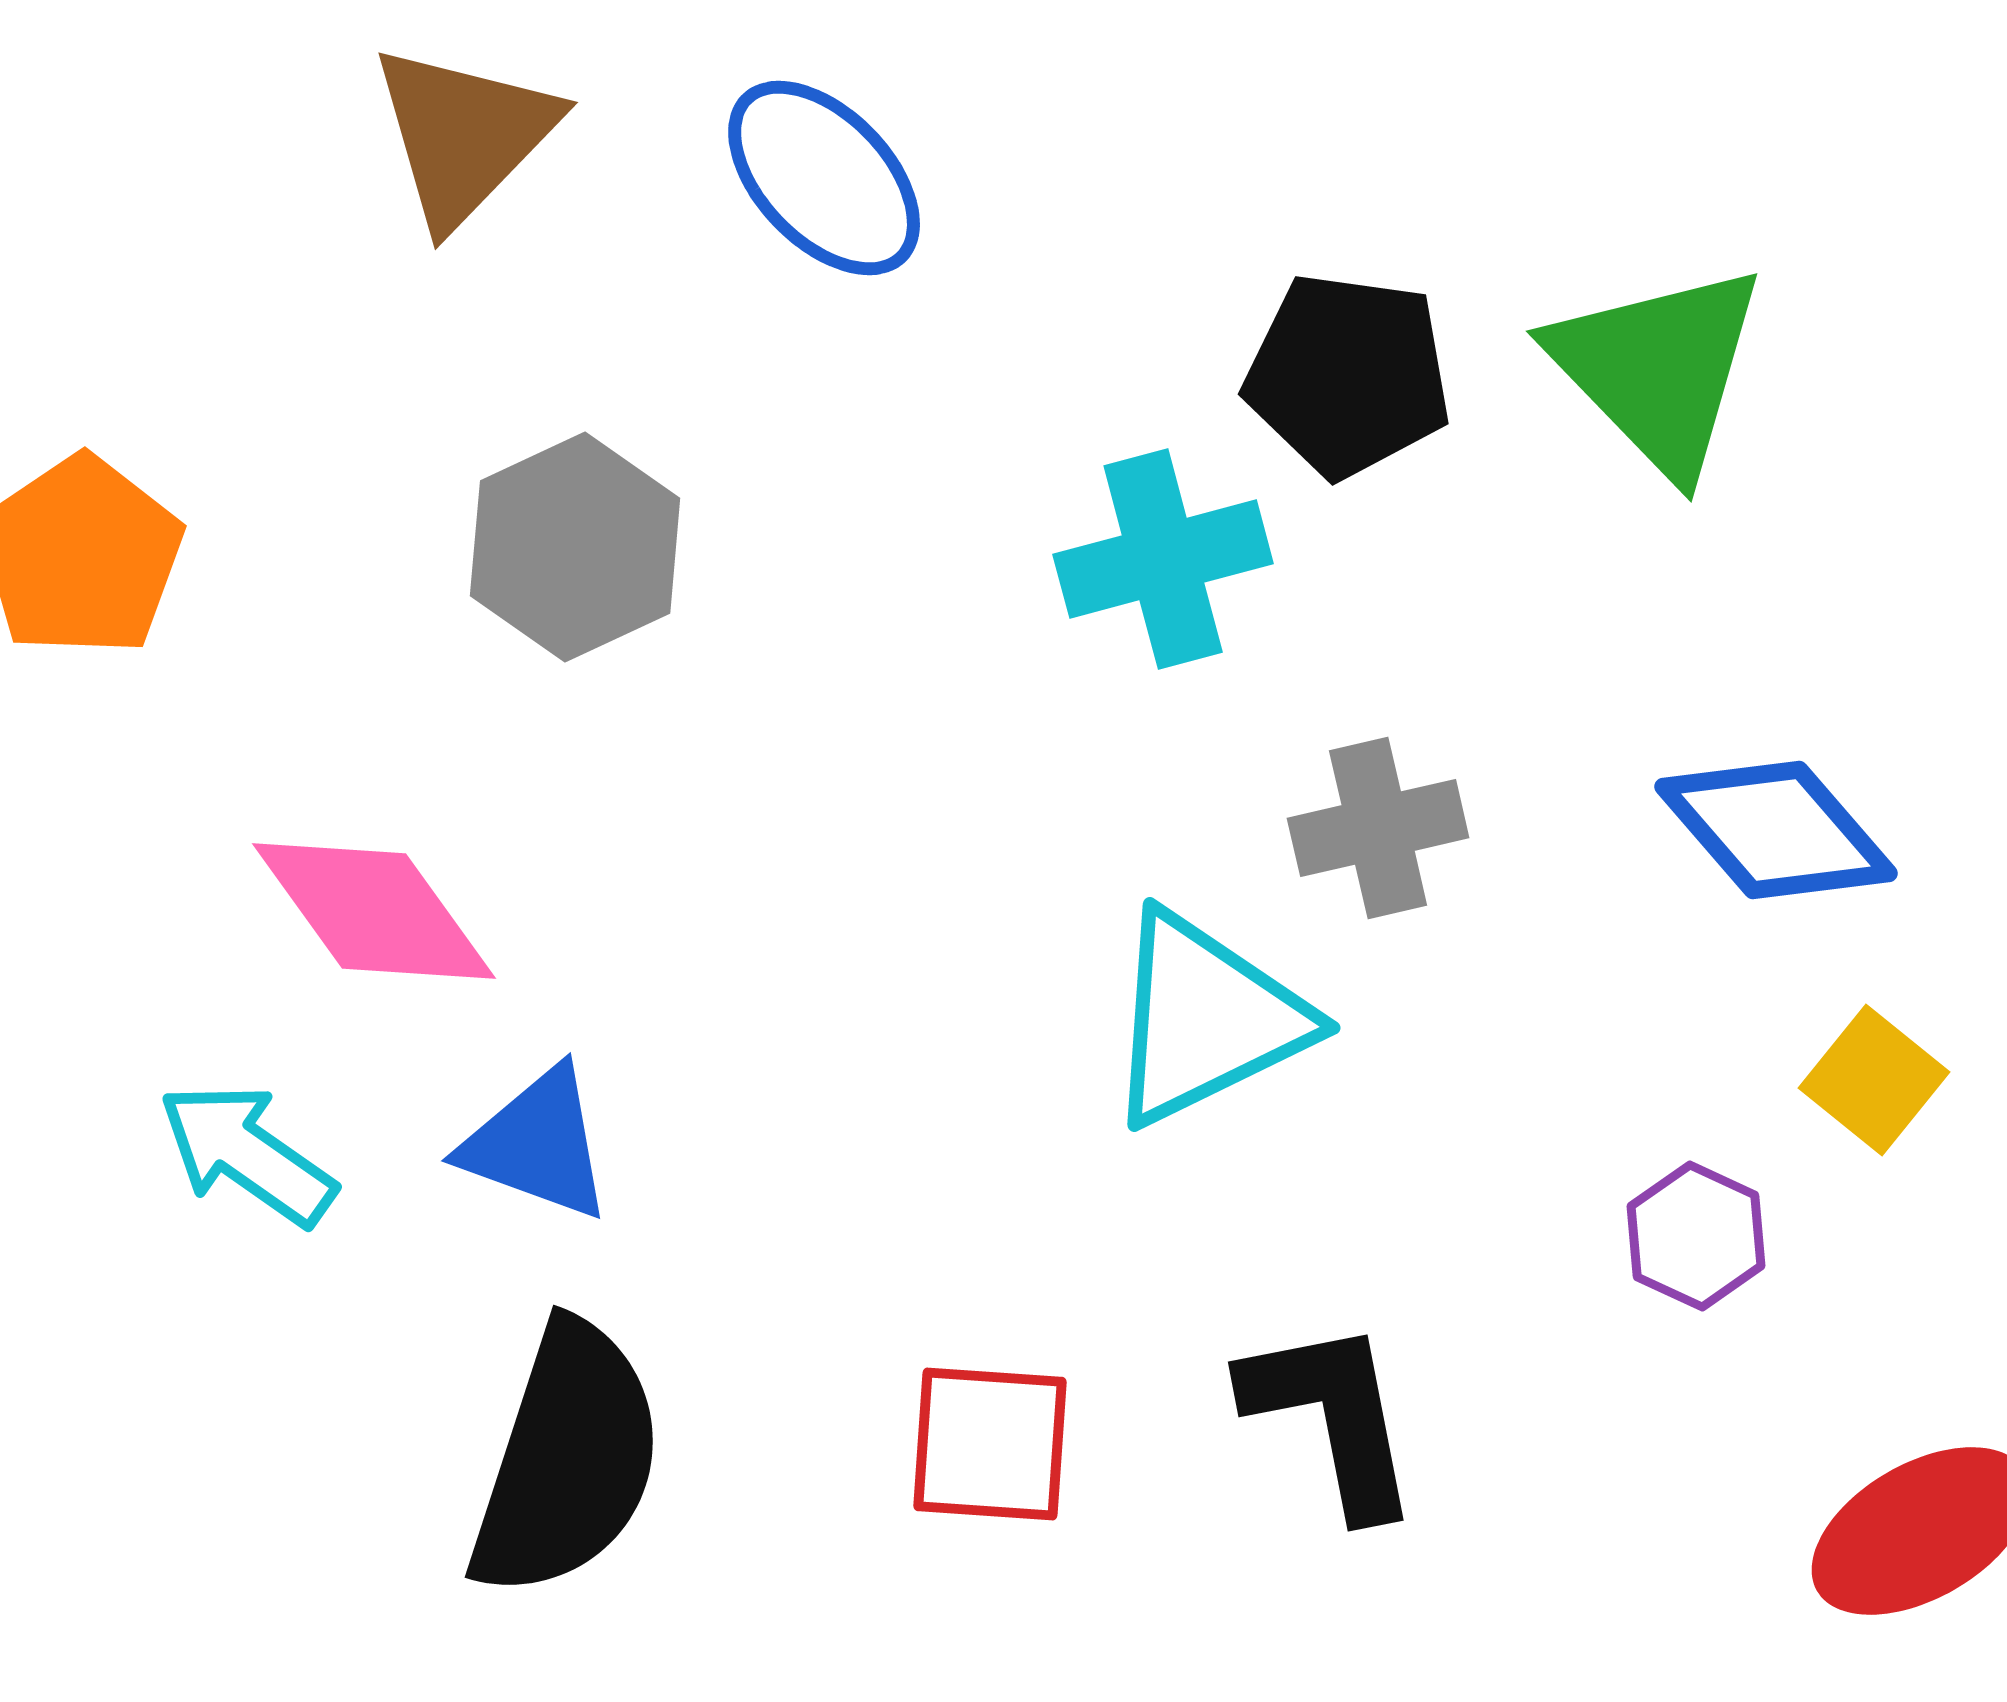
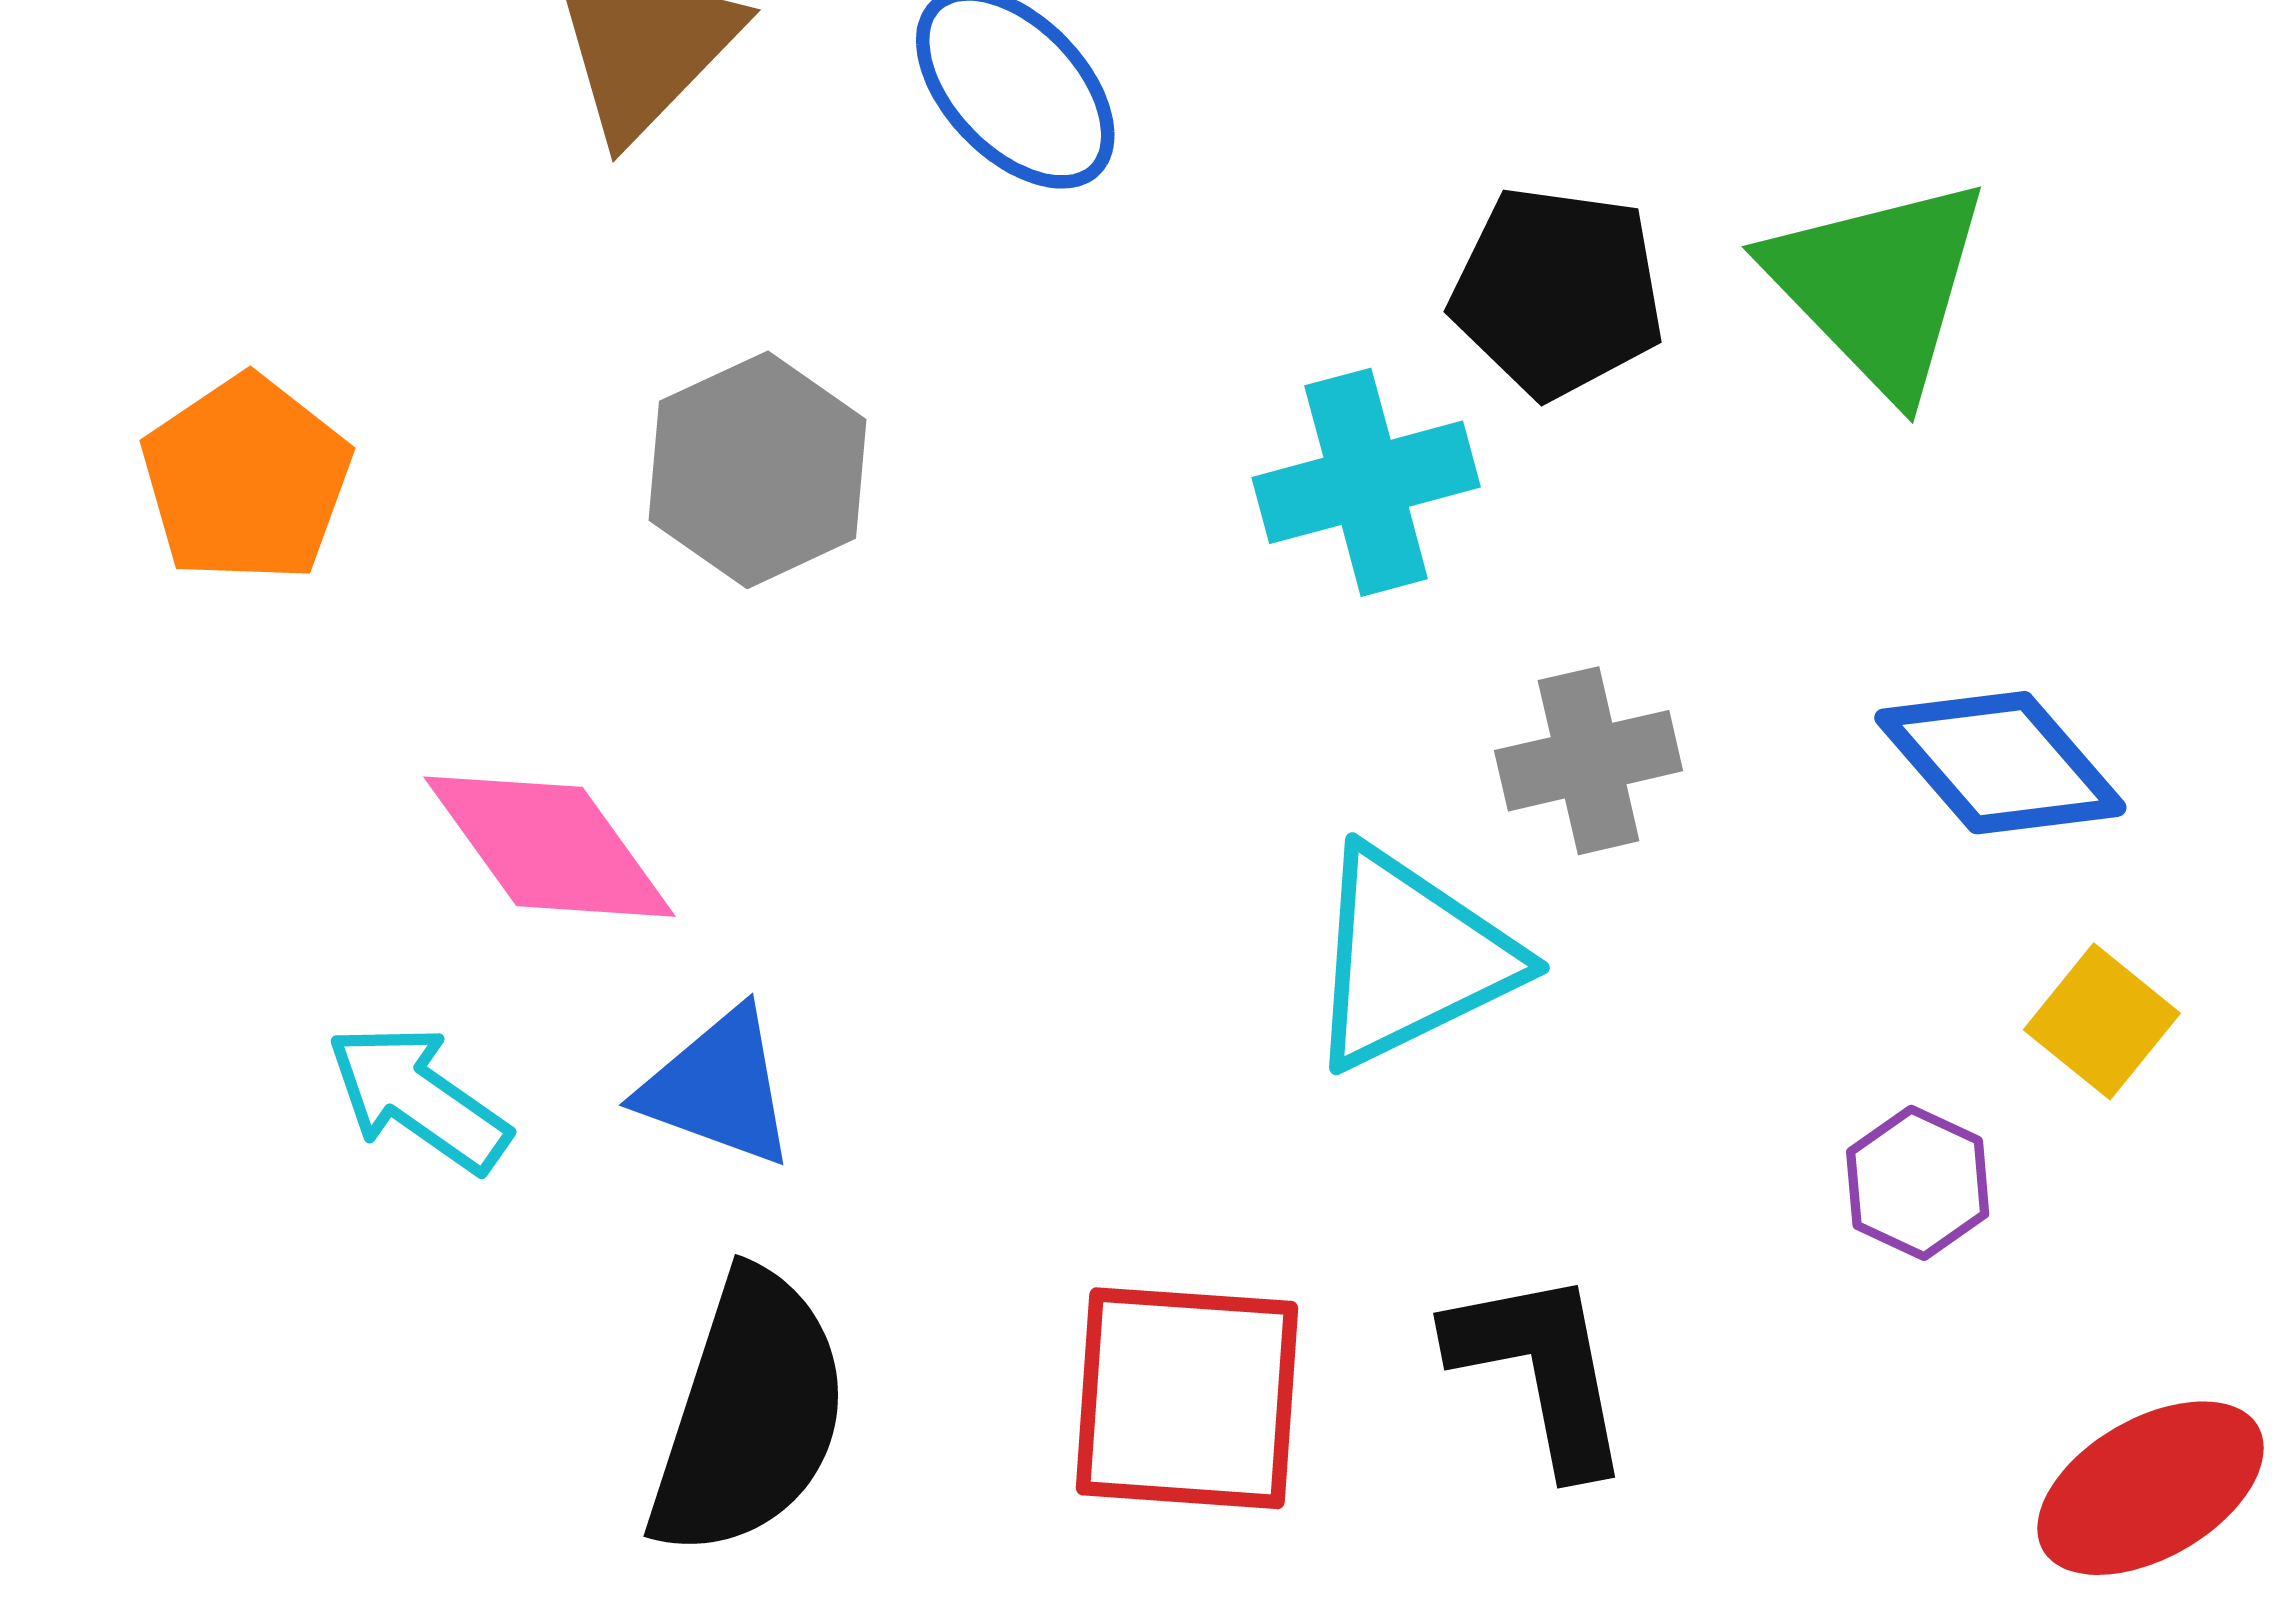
red square: (990, 1444) -> (1187, 1398), size x1.4

